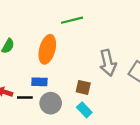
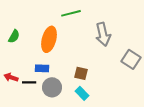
gray arrow: (108, 63) -> (103, 34), moved

